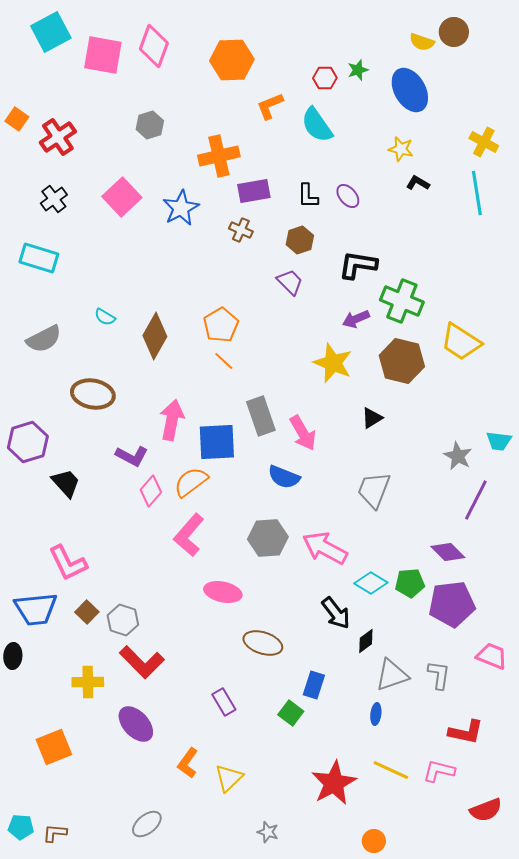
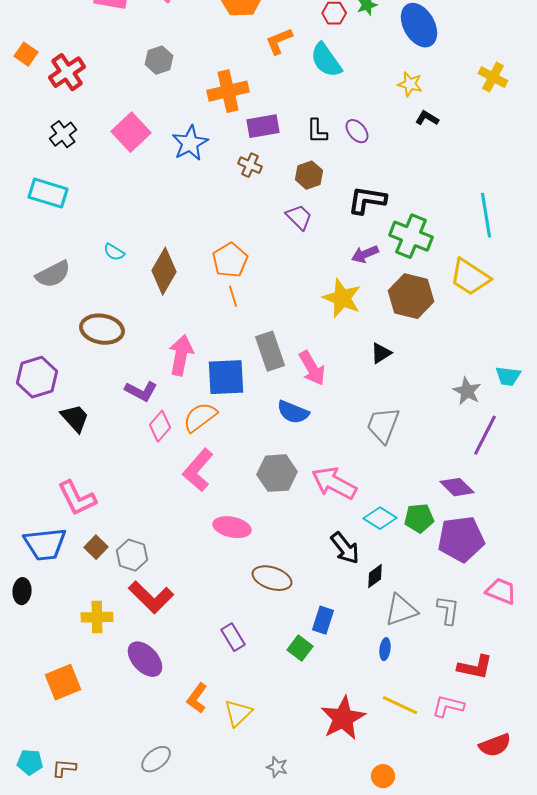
cyan line: (477, 193) -> (486, 215), moved
orange line: (224, 361) -> (233, 296), turned 30

